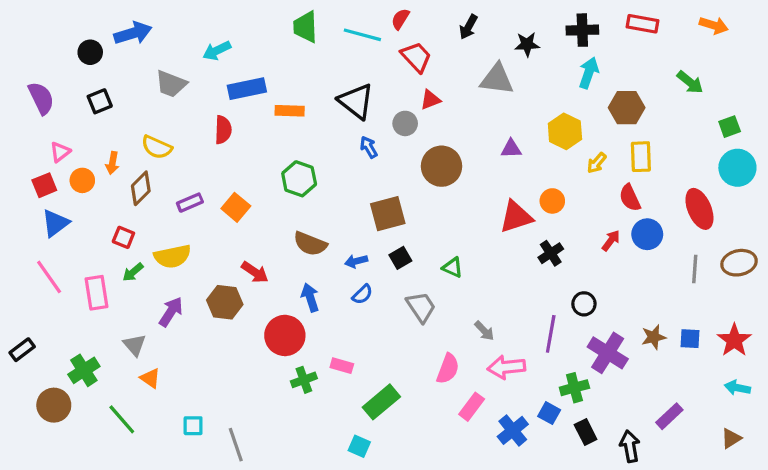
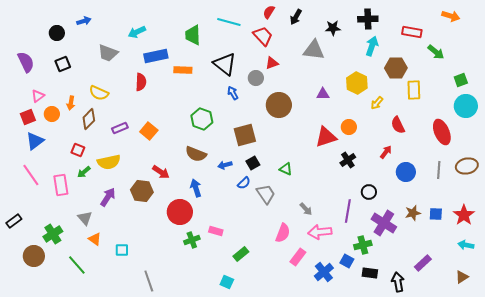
red semicircle: (400, 19) -> (269, 12), moved
red rectangle: (643, 24) -> (412, 32), moved
green trapezoid: (305, 27) -> (193, 35), moved
blue arrow: (133, 33) -> (84, 21), size x0.6
yellow rectangle: (641, 157) -> (414, 90), moved
green hexagon: (299, 179) -> (202, 119), moved
blue circle: (647, 234) -> (406, 172), moved
blue semicircle: (362, 294) -> (244, 183), moved
green rectangle: (381, 402) -> (241, 254), size x0.7
cyan square: (193, 426) -> (122, 250), moved
black rectangle: (586, 432) -> (370, 273), turned -56

